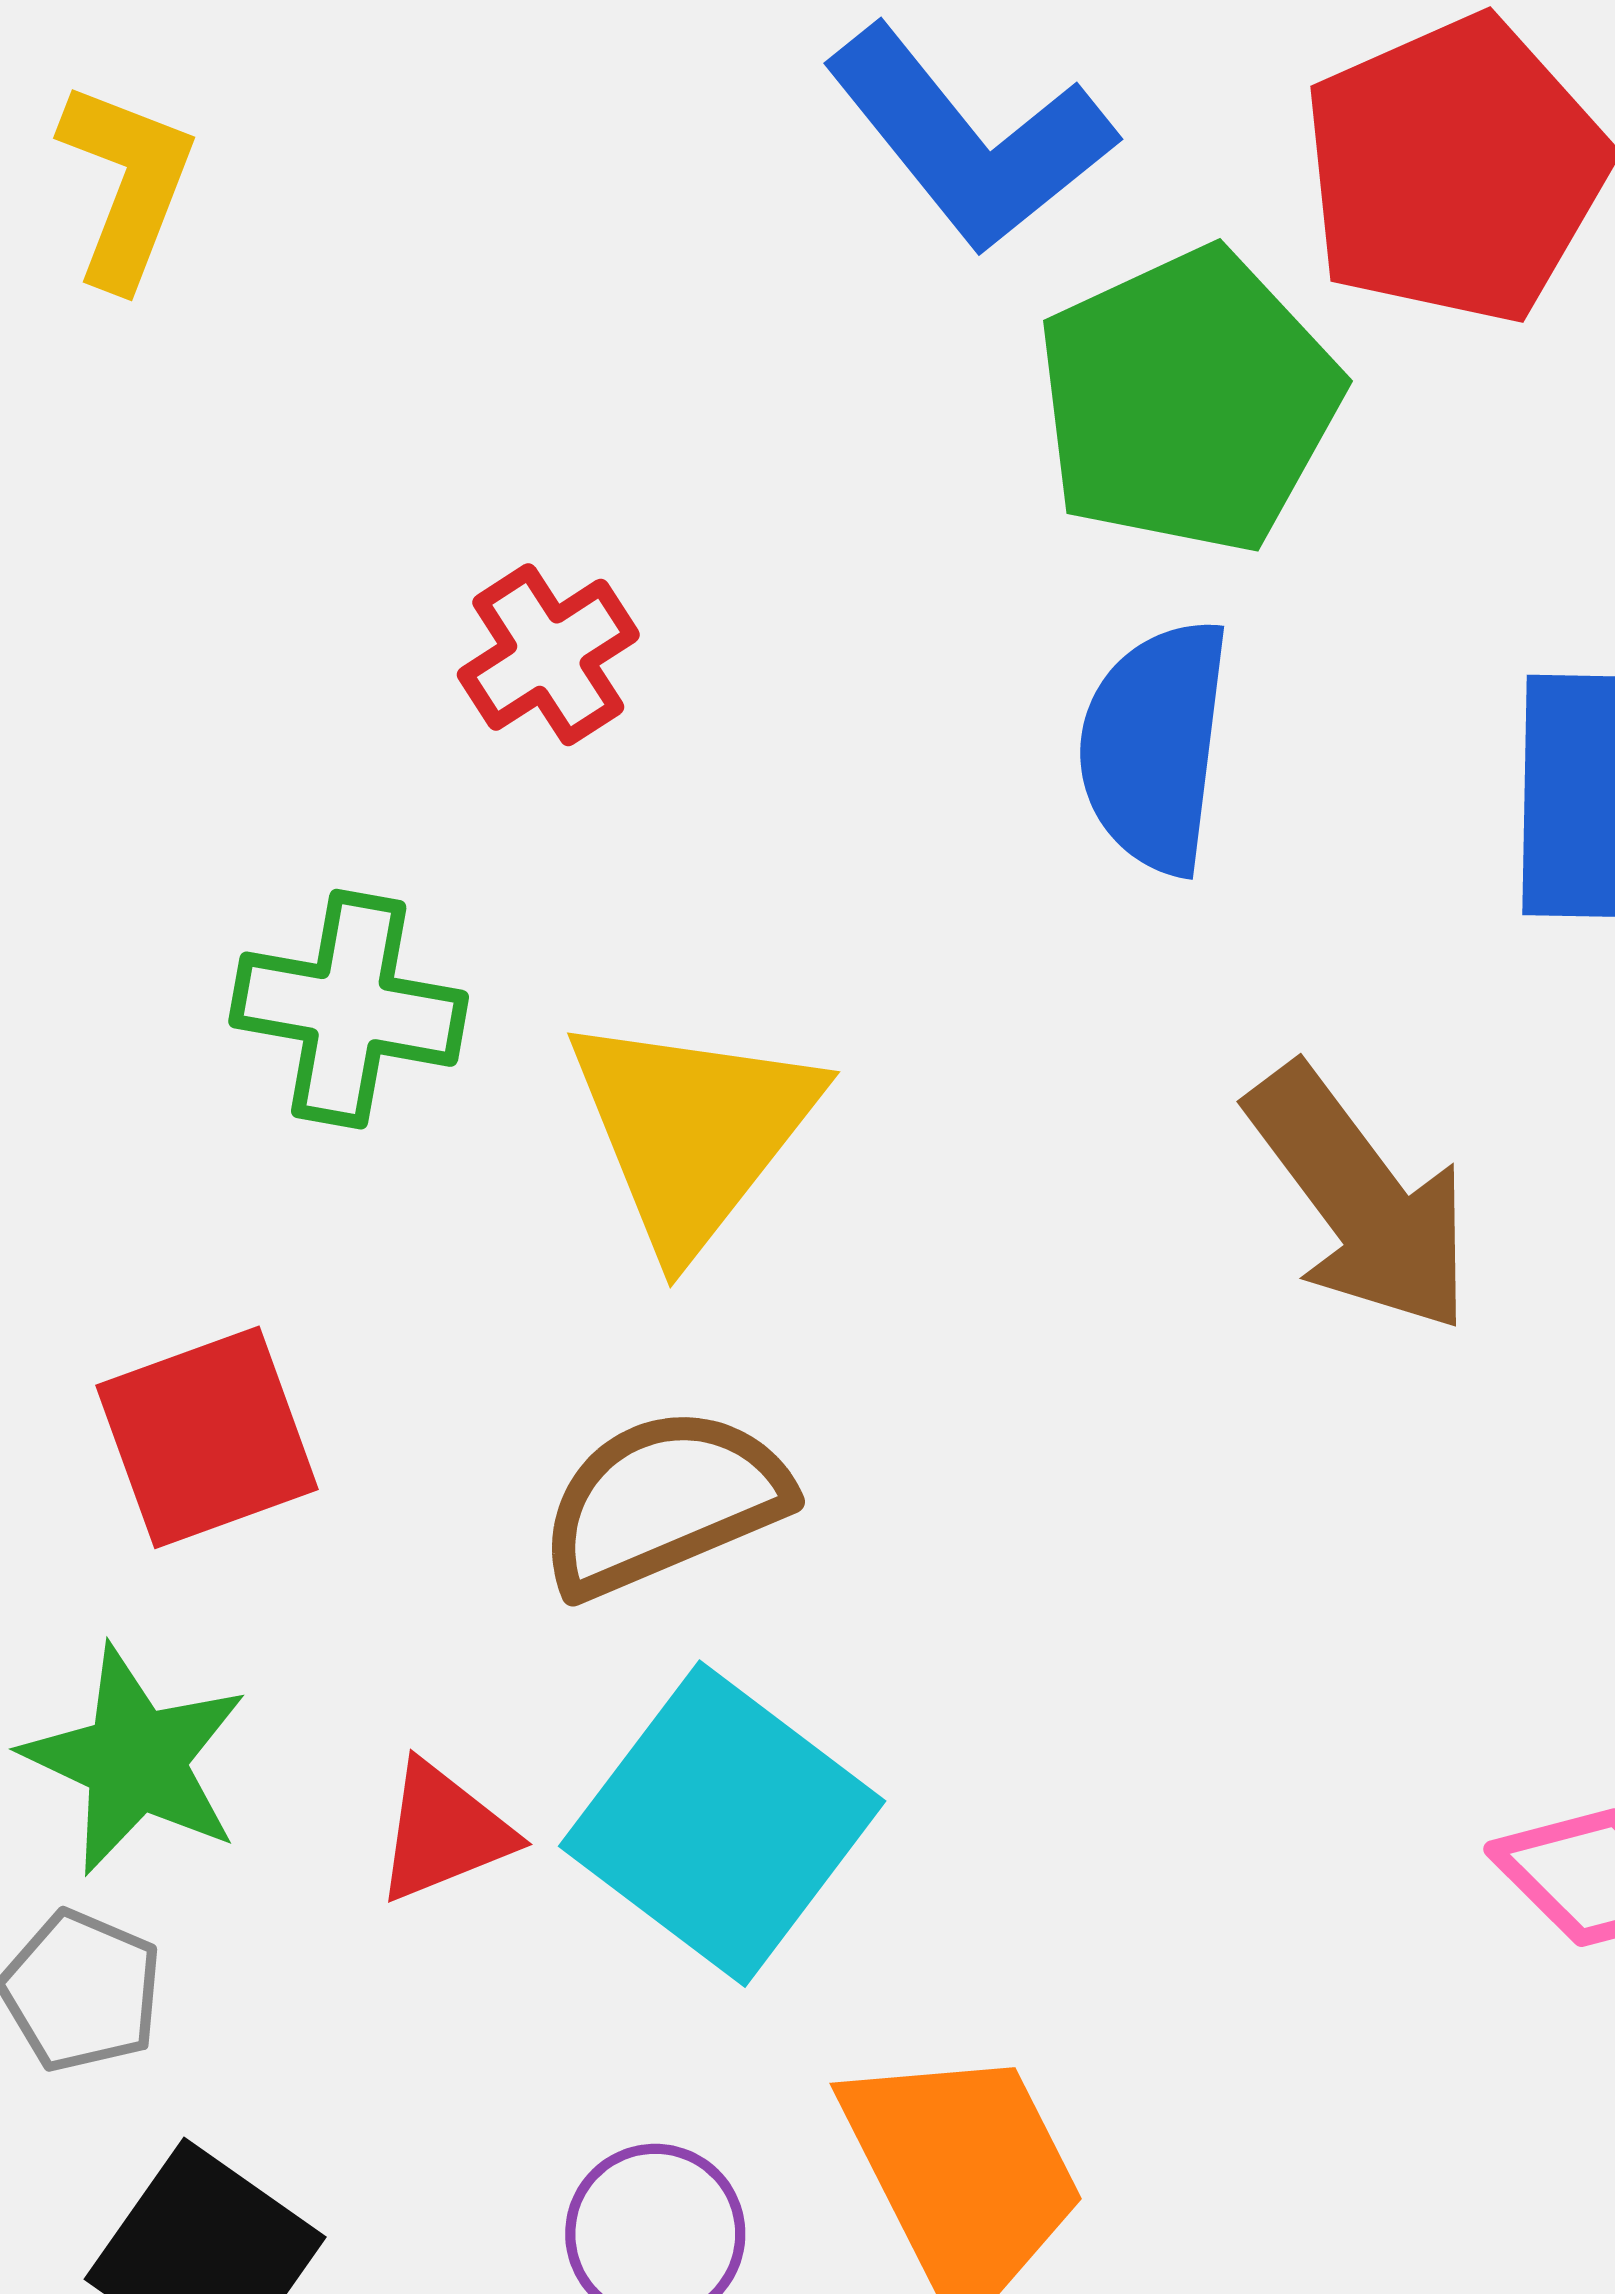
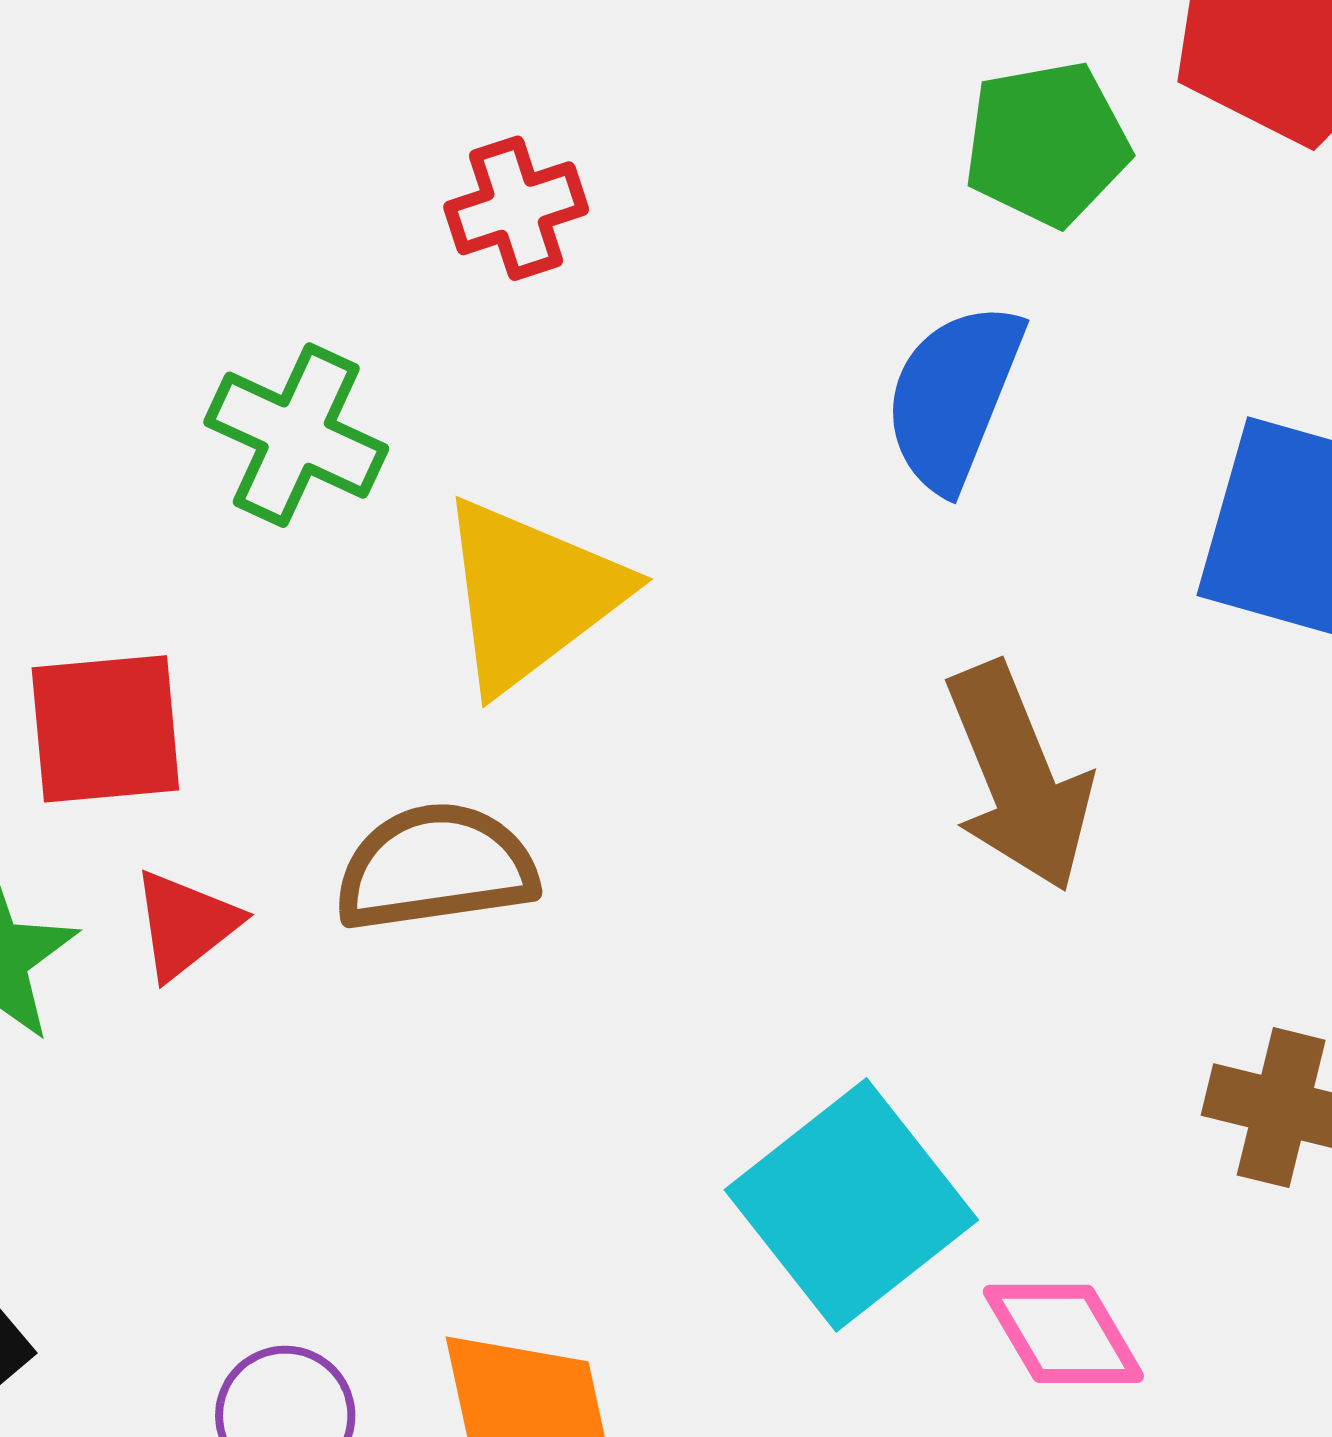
green pentagon: (1188, 401) -> (1047, 144), size x0.7
cyan square: (722, 1824) -> (851, 1205), moved
red triangle: (444, 1832) -> (185, 924), moved, turned -31

